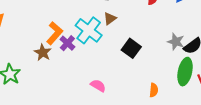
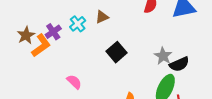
cyan cross: (89, 30) -> (78, 24), size x0.6
orange L-shape: (55, 33) -> (41, 46), moved

